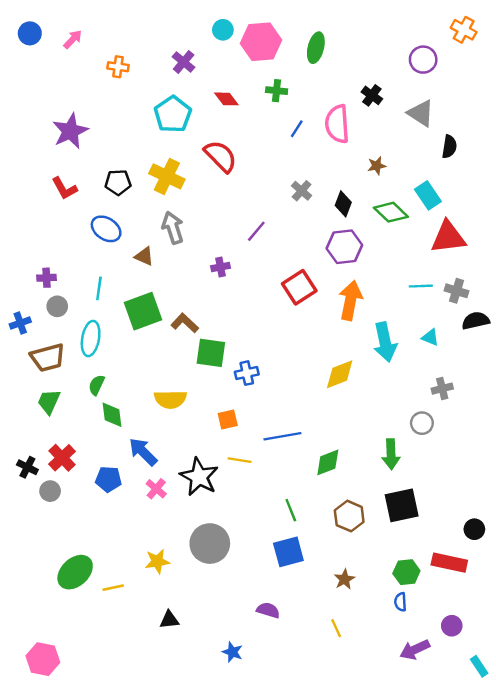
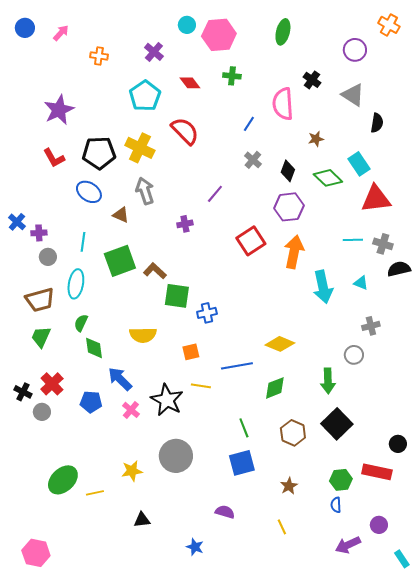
green ellipse: (316, 48) -> (283, 32), moved
blue line: (297, 129) -> (249, 124), moved
black pentagon: (118, 182) -> (99, 153), size x1.5
blue cross: (20, 323) -> (17, 222), moved, turned -30
yellow diamond: (340, 374) -> (280, 344), moved, turned 44
black square: (402, 505) -> (337, 424), turned -32

